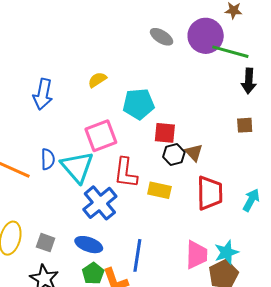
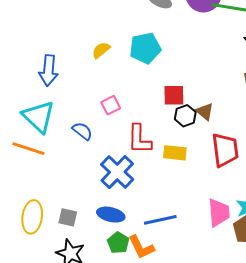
cyan pentagon: (138, 104) -> (145, 48), moved
pink square: (101, 136) -> (111, 105), size x0.6
blue semicircle: (48, 159) -> (82, 131), moved, turned -45
cyan triangle: (77, 167) -> (39, 117), moved
blue line: (137, 255) -> (160, 220), turned 76

